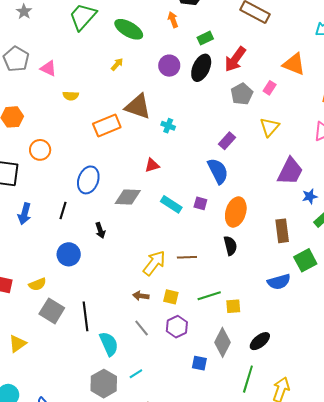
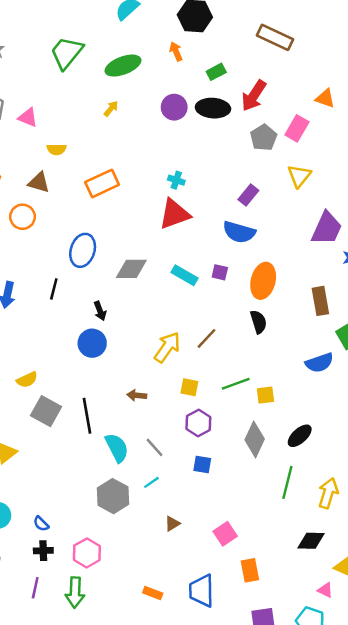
green ellipse: (129, 29) -> (123, 66), turned -48
orange triangle: (294, 64) -> (325, 98), size x0.7
black ellipse: (201, 68) -> (213, 108), turned 72
pink rectangle: (270, 88) -> (297, 128), size x1.5
brown triangle: (138, 107) -> (39, 182), moved, size x0.7
red triangle: (152, 165) -> (174, 214), moved, size x1.8
blue semicircle: (218, 171) -> (239, 232), turned 136
blue circle: (69, 254) -> (92, 343), moved
brown line: (187, 257) -> (207, 338), turned -42
brown arrow: (141, 296) -> (137, 395), moved
gray line: (142, 328) -> (155, 447), moved
blue square: (199, 363) -> (202, 464), moved

